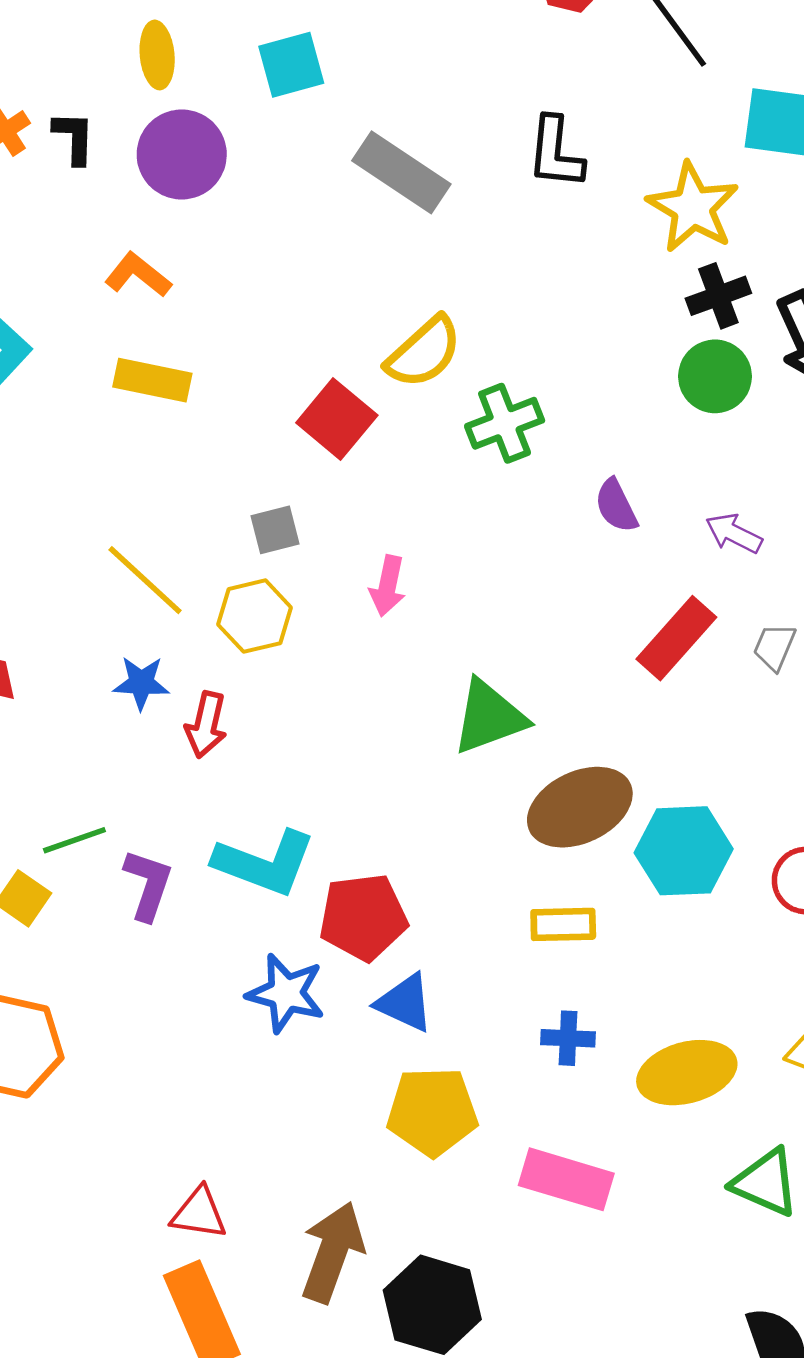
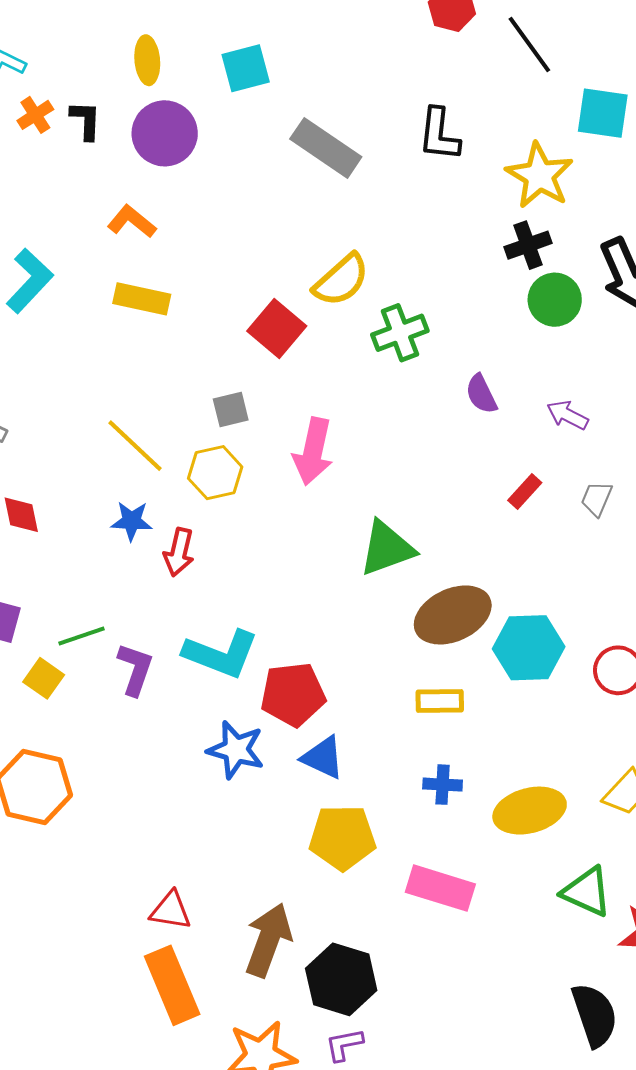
black cross: (718, 296) -> (528, 245), moved
pink arrow: (388, 586) -> (313, 451), size x1.5
red rectangle: (676, 638) -> (525, 492), size x0.6

